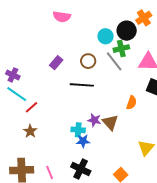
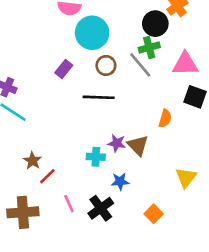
cyan circle: (106, 36) -> (92, 33), moved, size x1.6
red line: (32, 107) -> (47, 176), moved
blue star: (83, 141) -> (120, 181), moved
black cross: (81, 169) -> (101, 208), turned 30
pink line: (50, 173) -> (69, 204), moved

